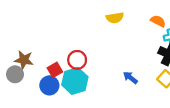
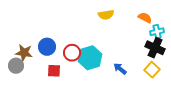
red square: (55, 70) -> (54, 71), moved, turned 32
cyan hexagon: (75, 81) -> (90, 58), moved
blue circle: (49, 85) -> (47, 47), moved

